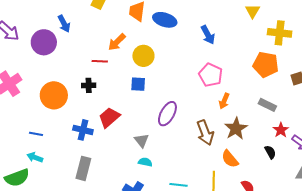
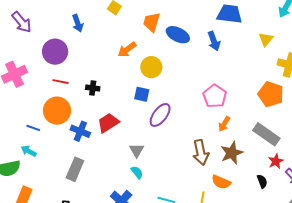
blue arrow: (208, 35) -> (214, 41), moved
purple circle: (44, 42) -> (55, 52), moved
red line: (100, 61) -> (61, 82), moved
orange circle: (54, 95) -> (57, 111), moved
gray rectangle: (267, 105) -> (266, 134), size x1.5
purple ellipse: (167, 114) -> (160, 115), moved
orange semicircle: (230, 159) -> (221, 182), turned -36
cyan semicircle: (145, 162) -> (137, 172), turned 32

